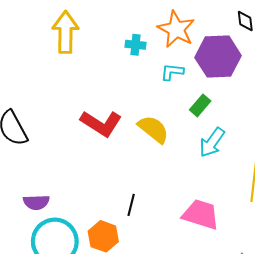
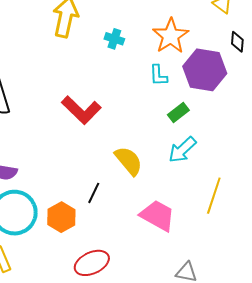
cyan cross: (136, 45) -> (114, 39), moved
cyan L-shape: (172, 72) -> (158, 75), turned -110
yellow semicircle: (153, 129) -> (129, 161), moved

